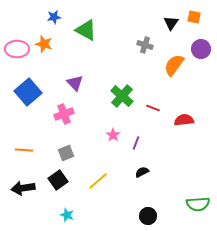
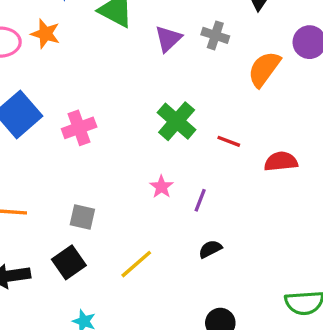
purple triangle: (75, 83) -> (168, 39), moved, turned 30
pink cross: (64, 114) -> (79, 128), moved
gray square: (66, 153) -> (82, 217), turned 35

